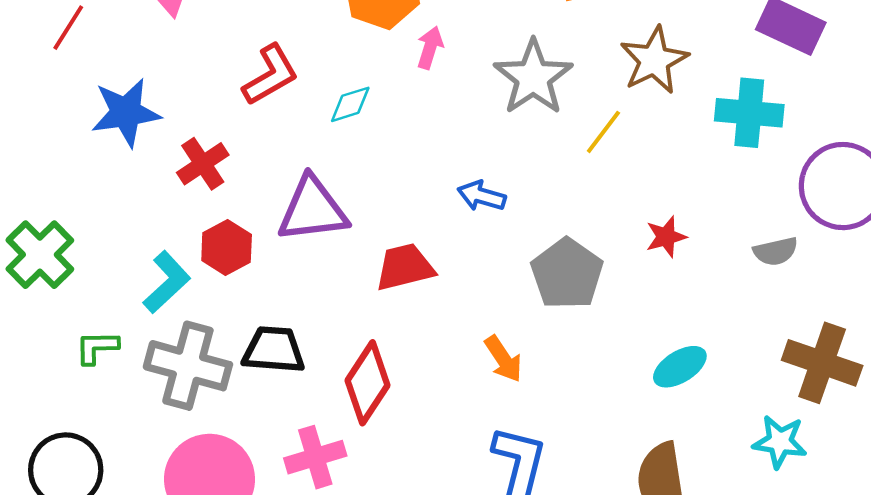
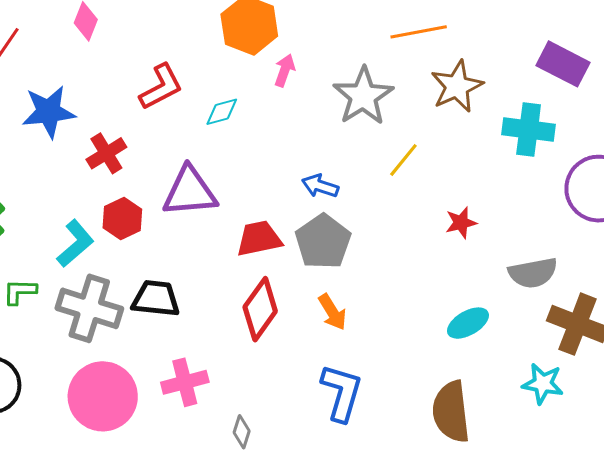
yellow line: (603, 132) -> (403, 160), moved
gray semicircle: (776, 251) -> (533, 273), moved, size x1.4
gray pentagon: (567, 274) -> (323, 242), moved
red diamond: (368, 383) -> (260, 309), moved

